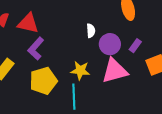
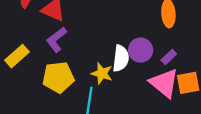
white semicircle: (91, 31) -> (121, 58), moved, size x1.6
pink triangle: (115, 71) -> (164, 83), moved, turned 44

